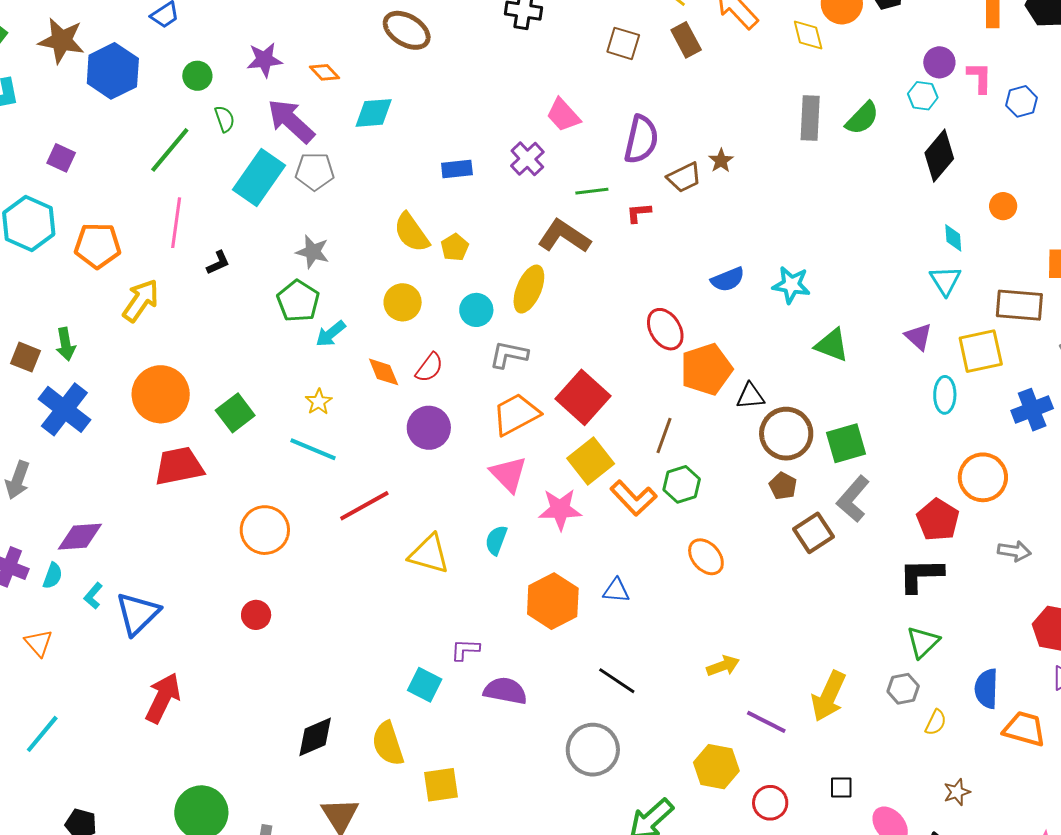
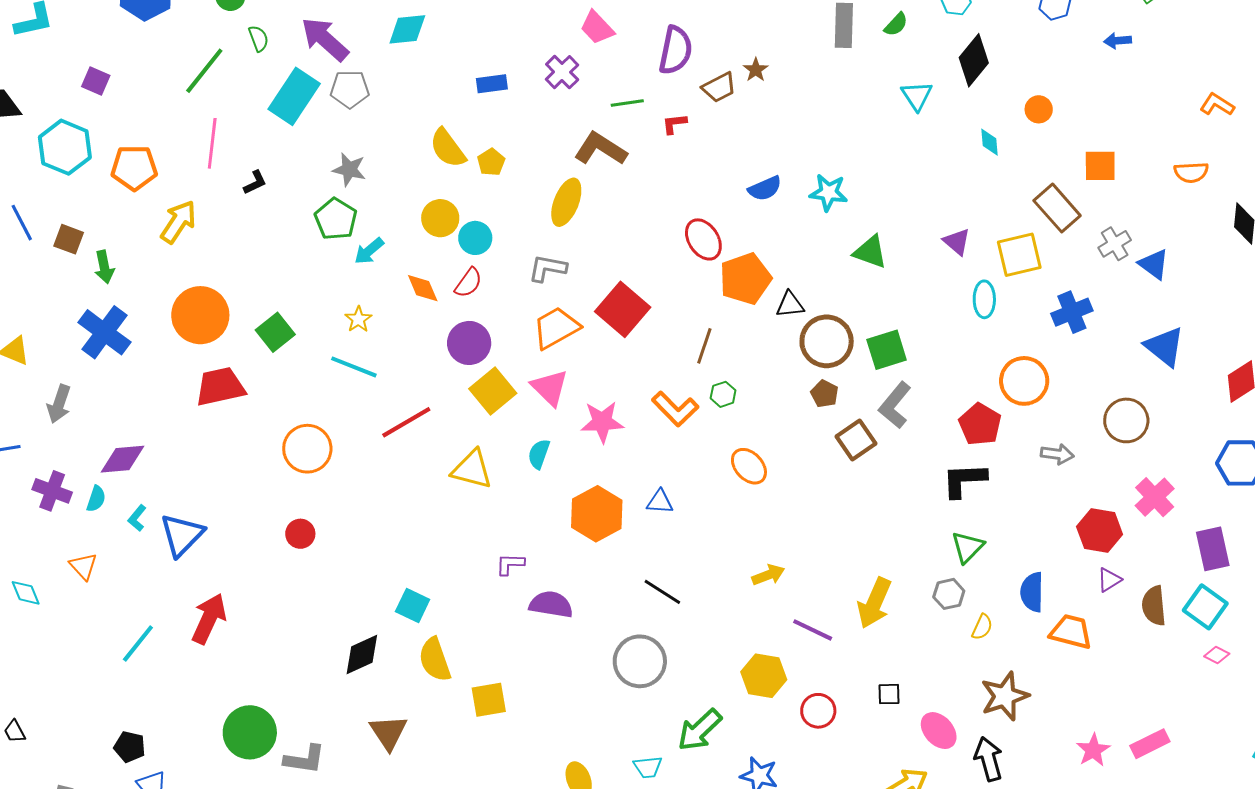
green semicircle: (862, 118) -> (896, 24), size x0.7
cyan triangle: (945, 281) -> (917, 96), moved
brown rectangle: (1019, 305) -> (1057, 208), turned 45
cyan circle: (476, 310) -> (475, 238), moved
brown square: (26, 357) -> (69, 239), moved
yellow square: (591, 461) -> (493, 391), moved
green hexagon: (682, 484) -> (723, 394), size x0.7
cyan square: (425, 685) -> (413, 605), moved
cyan line: (42, 734) -> (138, 643), moved
brown star: (957, 792) -> (1005, 696), size x1.8

